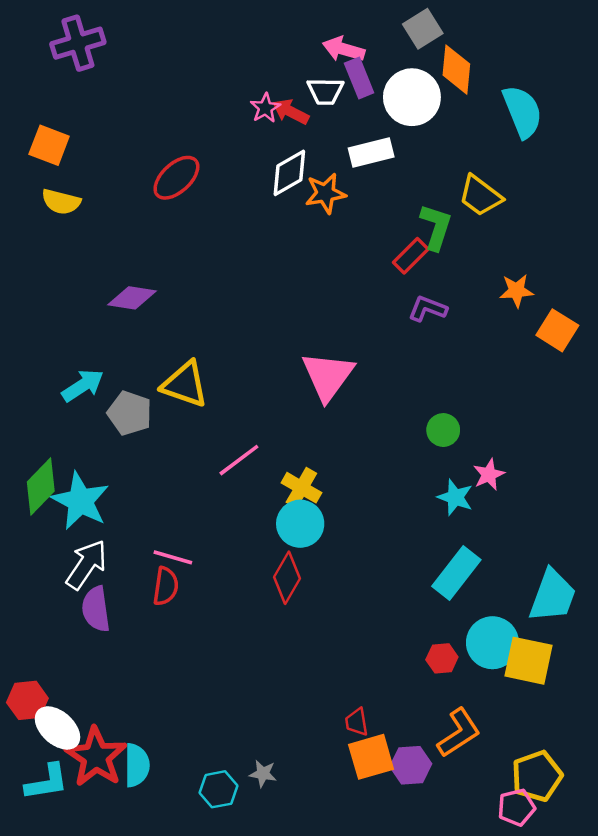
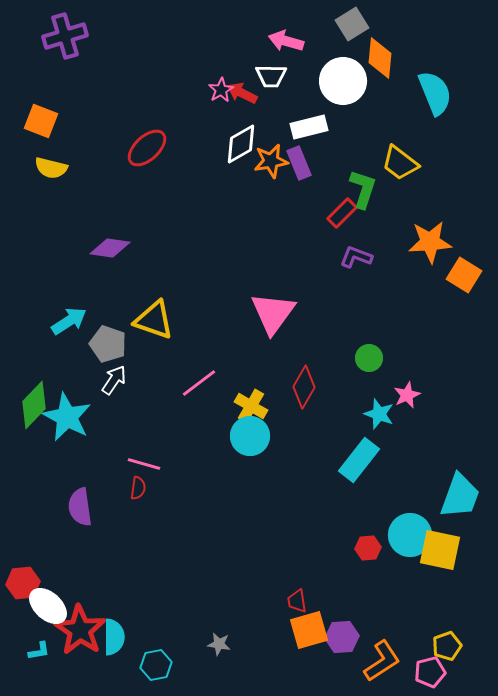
purple rectangle: (359, 78) -> (299, 163), moved
orange star: (516, 291) -> (430, 242), size x1.5
white arrow: (86, 565) -> (114, 380), moved, size x0.7
cyan rectangle: (456, 573) -> (359, 460), moved
red diamond: (287, 578) -> (304, 387), moved
red semicircle: (166, 586) -> (138, 488), size x0.7
orange L-shape: (459, 733) -> (382, 661), moved
yellow pentagon: (537, 776) -> (447, 646), size x0.7
cyan L-shape: (47, 782) -> (39, 651), size x0.6
cyan hexagon: (218, 789) -> (156, 665), moved

